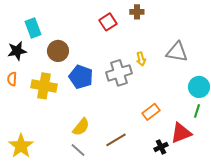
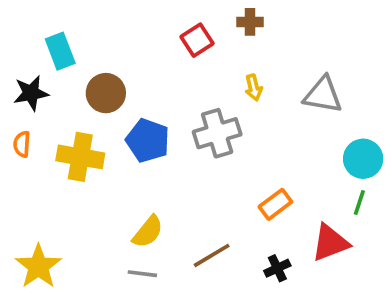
yellow arrow: (141, 59) -> (254, 88), moved
black cross: (161, 147) -> (277, 268), moved
gray line: (78, 150) -> (142, 274), turned -35

